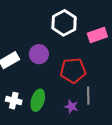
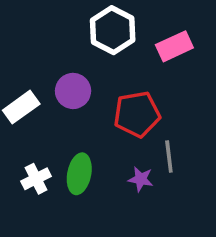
white cross: (14, 101) -> (36, 179), turned -35

